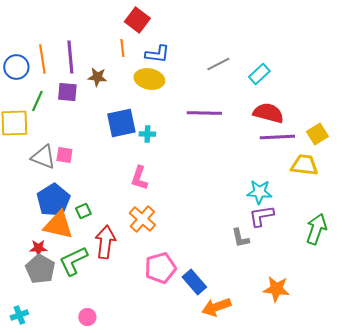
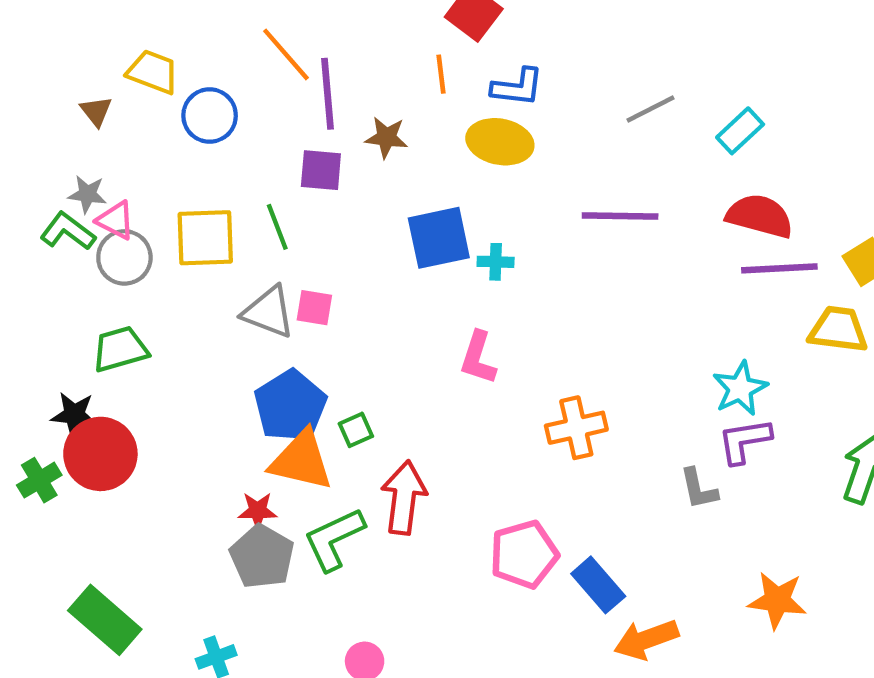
orange line: (42, 59) -> (286, 54), moved, turned -32
green line: (37, 101) -> (277, 227), moved, turned -45
cyan star: (259, 192) -> (740, 388), turned -30
orange cross: (142, 219) -> (576, 428), moved, turned 36

